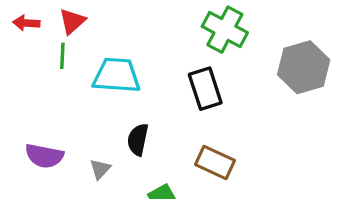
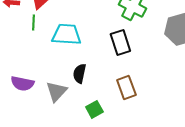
brown rectangle: (215, 162) -> (126, 87), turned 45
gray triangle: (100, 169) -> (56, 91), size x1.6

